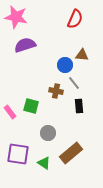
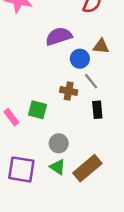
purple semicircle: (25, 45) -> (59, 36), moved
green triangle: (44, 163) -> (57, 167), moved

